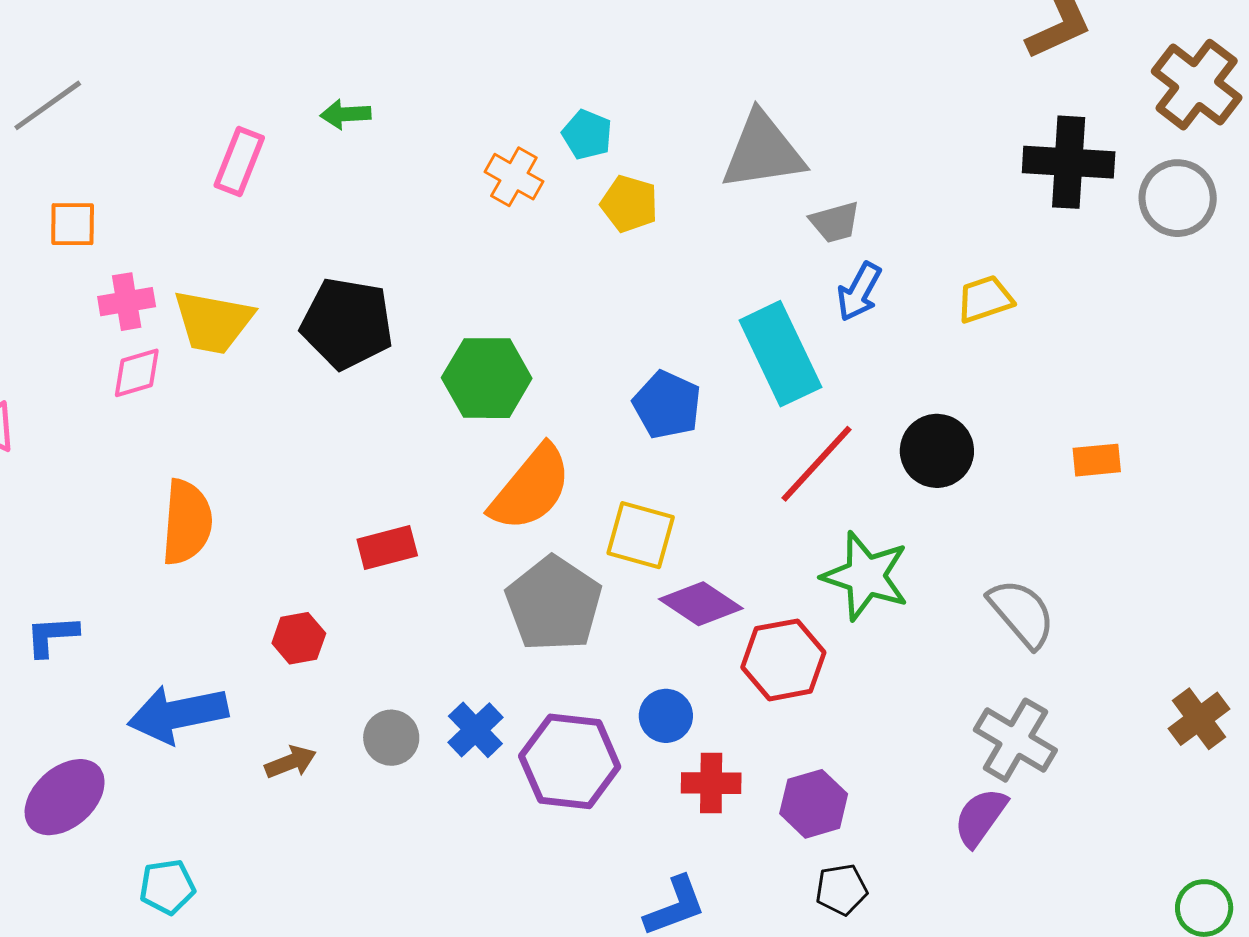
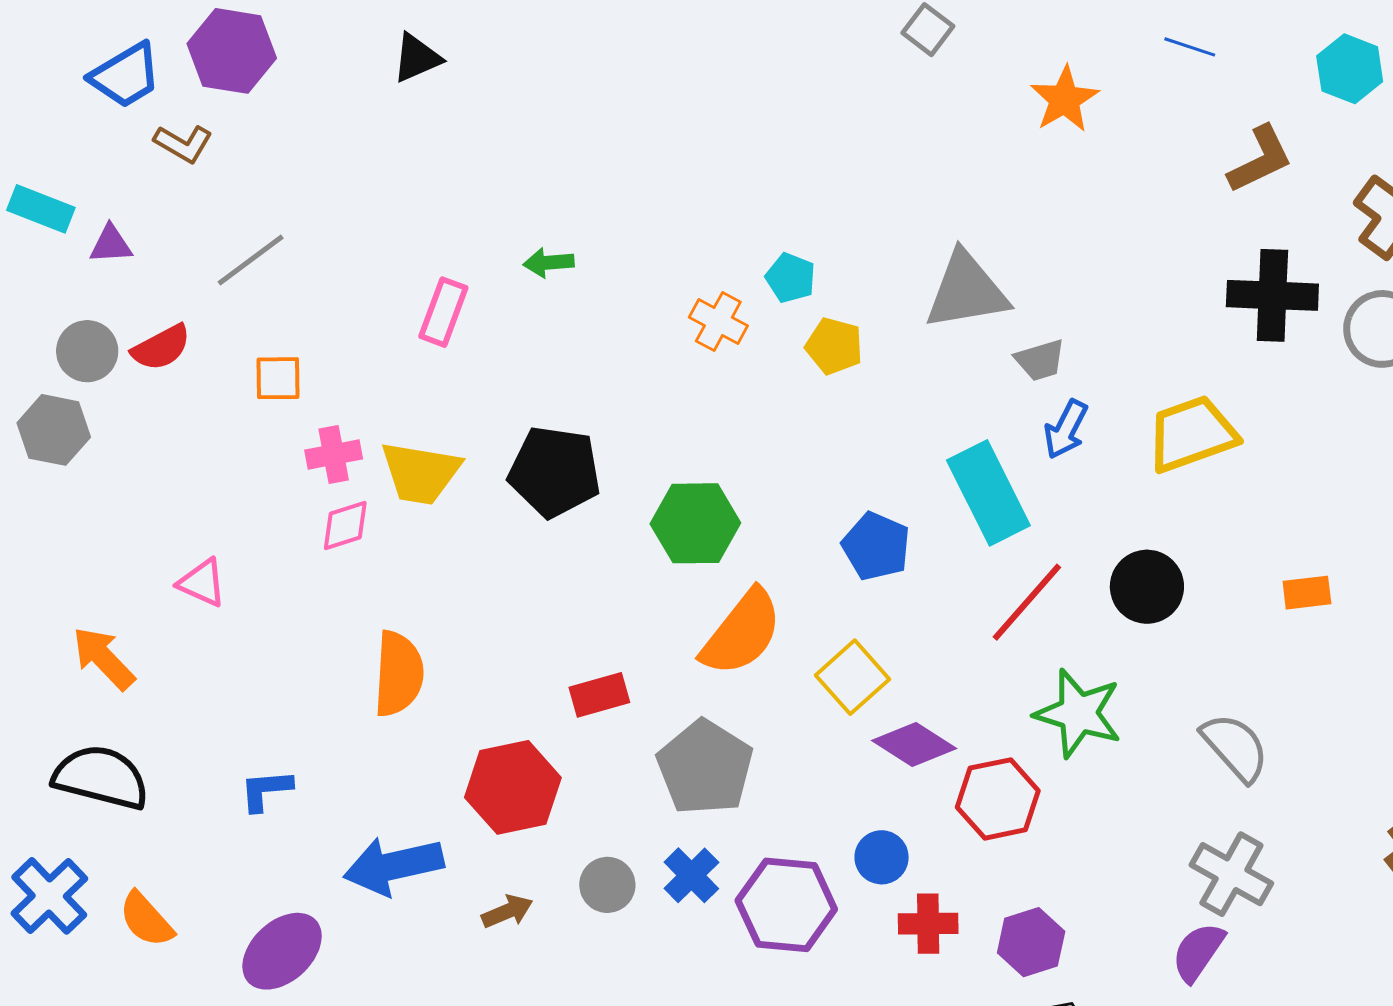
yellow trapezoid: (985, 299) -> (1192, 434), size x1.6
yellow square: (641, 535) -> (852, 677), turned 34
gray pentagon: (554, 604) -> (705, 767), moved
red hexagon: (299, 638) -> (513, 787), size x1.8

